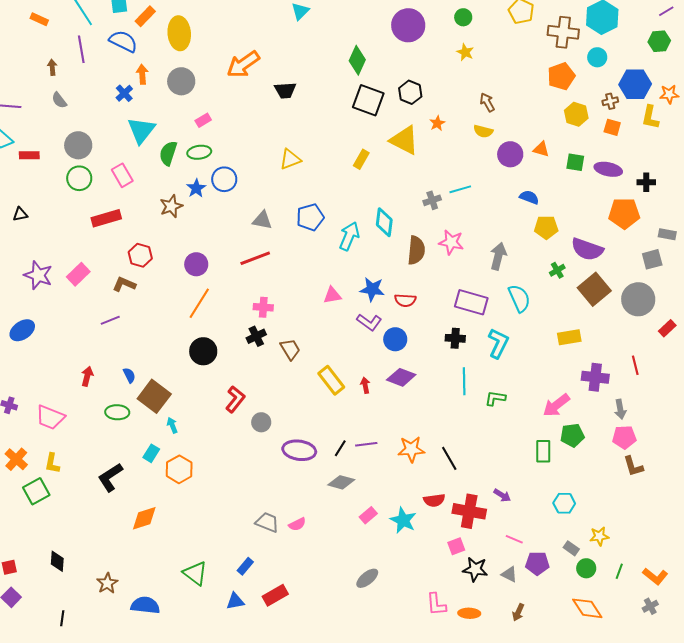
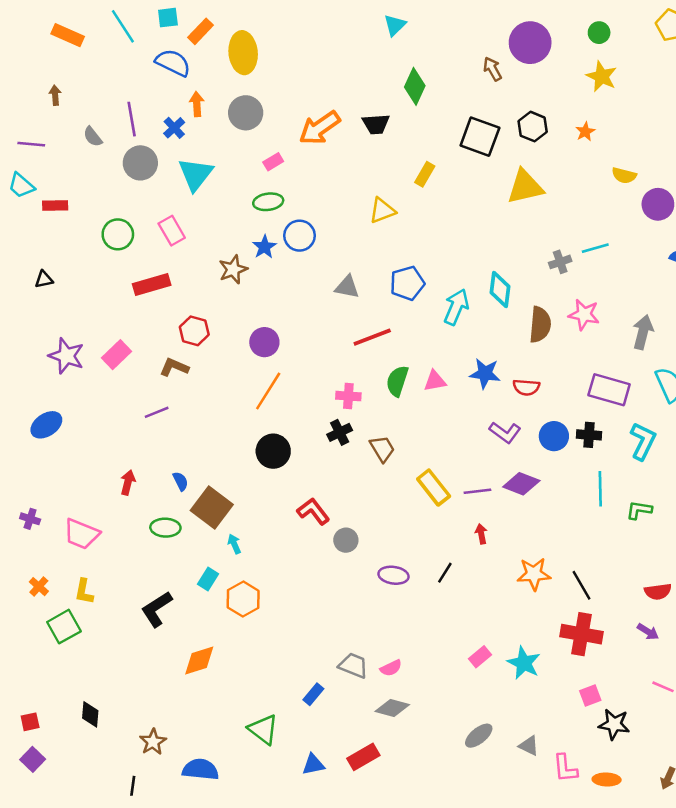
orange rectangle: (39, 19) -> (68, 35), size x1.4
purple line: (81, 49) -> (132, 119), moved
yellow star: (465, 52) -> (602, 76), size x1.4
green diamond: (357, 60) -> (415, 86), moved
orange arrow: (243, 64) -> (320, 128), moved
brown arrow: (52, 67) -> (55, 95), moved
brown arrow: (487, 102) -> (493, 69), moved
orange star: (437, 123) -> (585, 132), moved
yellow triangle: (404, 140) -> (525, 187), turned -40
gray circle: (78, 145) -> (140, 163), moved
green semicircle: (168, 153) -> (397, 381), moved
yellow rectangle: (361, 159) -> (425, 174), moved
red line: (255, 258) -> (372, 337), moved
purple L-shape: (369, 322) -> (505, 432), moved
blue circle: (395, 339) -> (554, 436), moved
red arrow: (365, 385) -> (481, 534), moved
red L-shape: (235, 399) -> (313, 511), turned -76
purple line: (366, 444) -> (477, 491), moved
purple ellipse: (299, 450) -> (394, 575), size x0.7
orange cross: (16, 459) -> (39, 587), size x0.7
gray diamond: (341, 482) -> (392, 708), moved
red semicircle: (434, 500) -> (658, 592), moved
red cross: (469, 511) -> (581, 634), moved
blue rectangle: (245, 566) -> (313, 694), moved
gray triangle: (509, 574) -> (529, 746), moved
black line: (62, 618) -> (133, 786), moved

